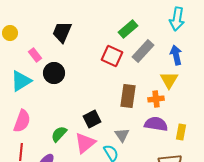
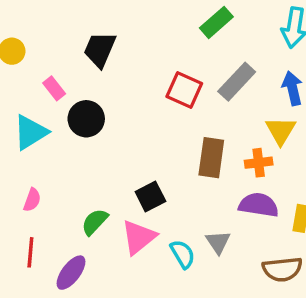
green rectangle: (128, 29) -> (216, 22), moved
pink semicircle: (22, 121) -> (32, 200), size x0.6
gray triangle: (122, 135) -> (218, 242), moved

